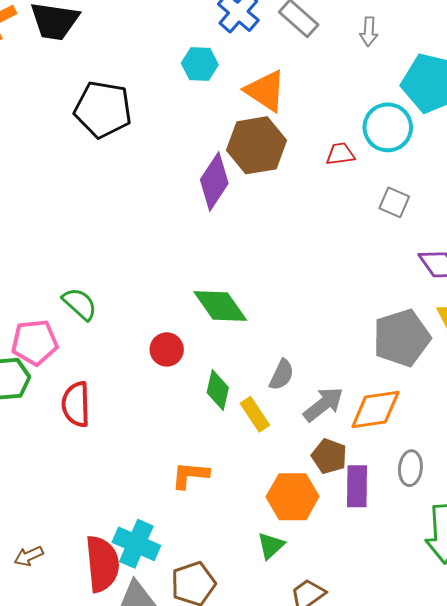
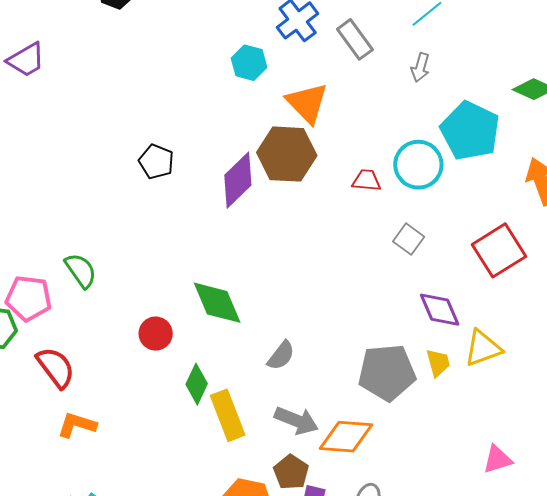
black pentagon: (103, 109) -> (156, 162), moved, size x0.6
gray semicircle: (282, 375) -> (281, 356), moved
red semicircle: (76, 404) -> (56, 367), turned 132
gray arrow: (323, 404) -> (296, 420), turned 48
yellow rectangle: (255, 414) -> (228, 415), size x1.4
orange L-shape: (190, 475) -> (77, 425), moved

